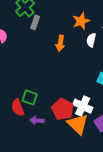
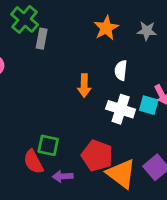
white semicircle: (91, 40) -> (121, 70), moved
orange arrow: (60, 43) -> (84, 86), moved
white cross: (83, 106) -> (121, 109), moved

